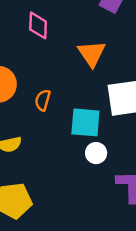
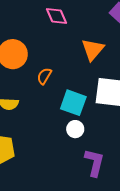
pink diamond: (38, 25) -> (56, 16), turned -40

